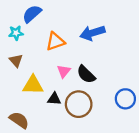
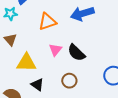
black triangle: (54, 99) -> (37, 85), moved, turned 32
brown circle: (79, 104) -> (69, 81), size x0.6

